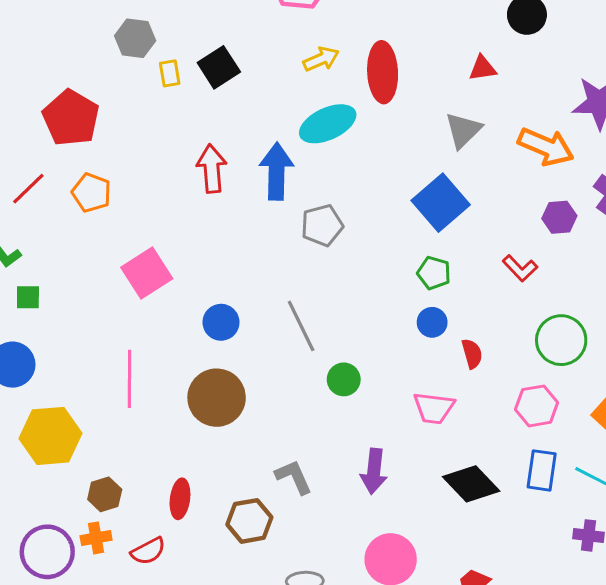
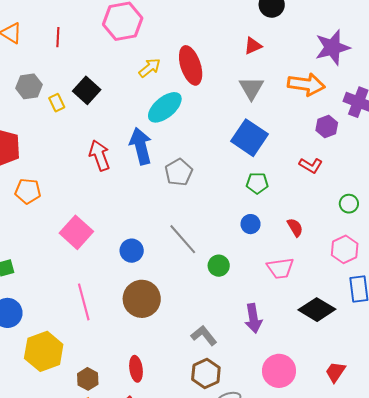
blue circle: (432, 322) -> (250, 224), moved
green circle: (561, 340) -> (349, 204), size x0.6
brown hexagon: (249, 521) -> (206, 374), moved

